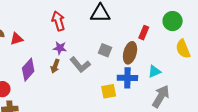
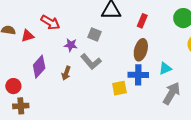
red arrow: (58, 21) -> (50, 22), moved, turned 138
red rectangle: (144, 33) -> (142, 21), moved
gray square: (105, 50) -> (95, 35), moved
brown arrow: (55, 66) -> (66, 73), moved

